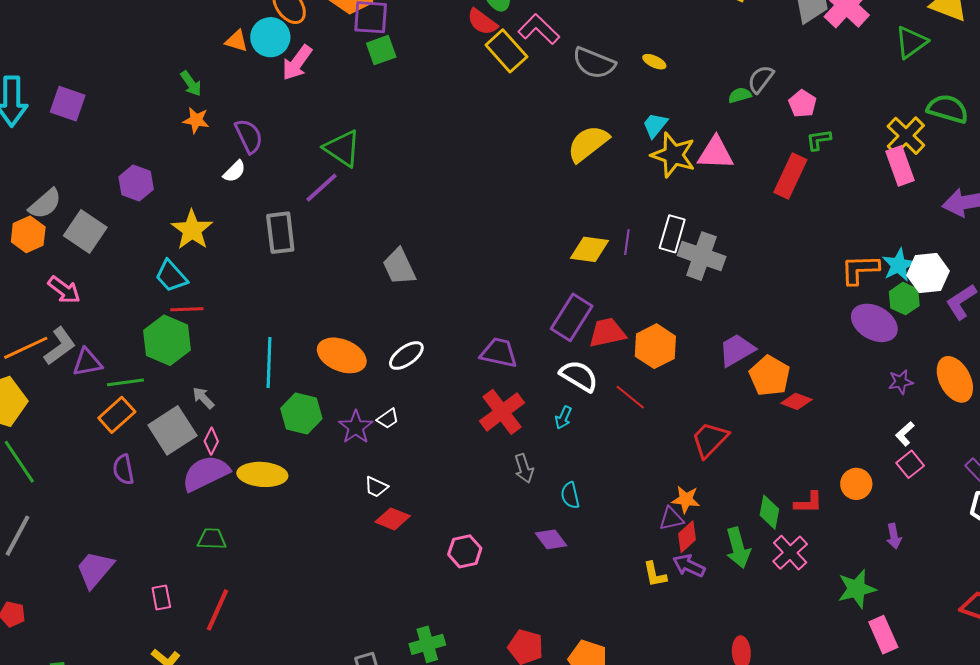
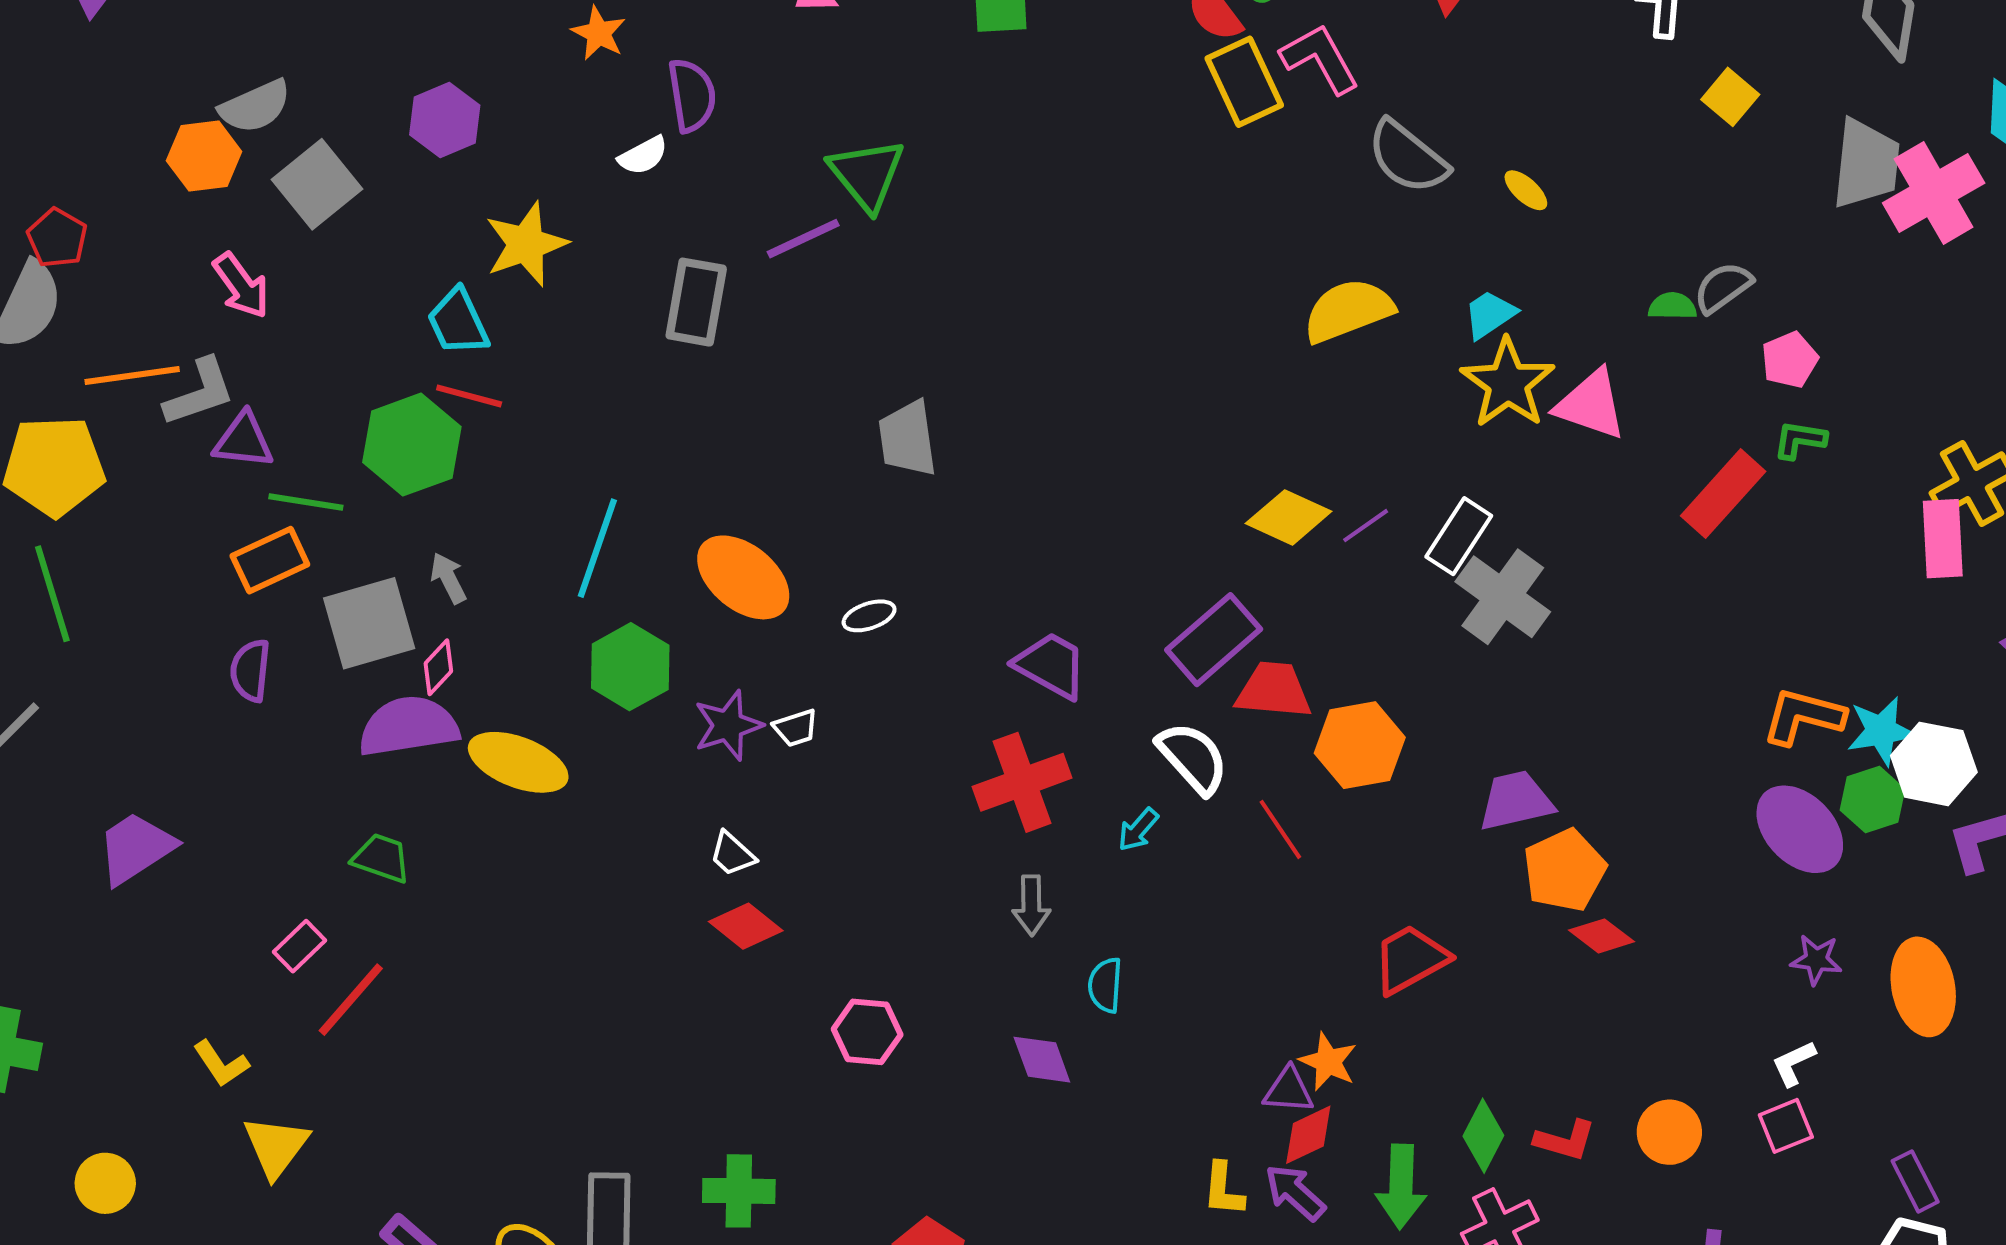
purple line: (627, 242) -> (1366, 526), turned 30
white ellipse: (406, 356) -> (869, 616), size x0.7
pink rectangle: (161, 598) -> (299, 946), moved, turned 40

